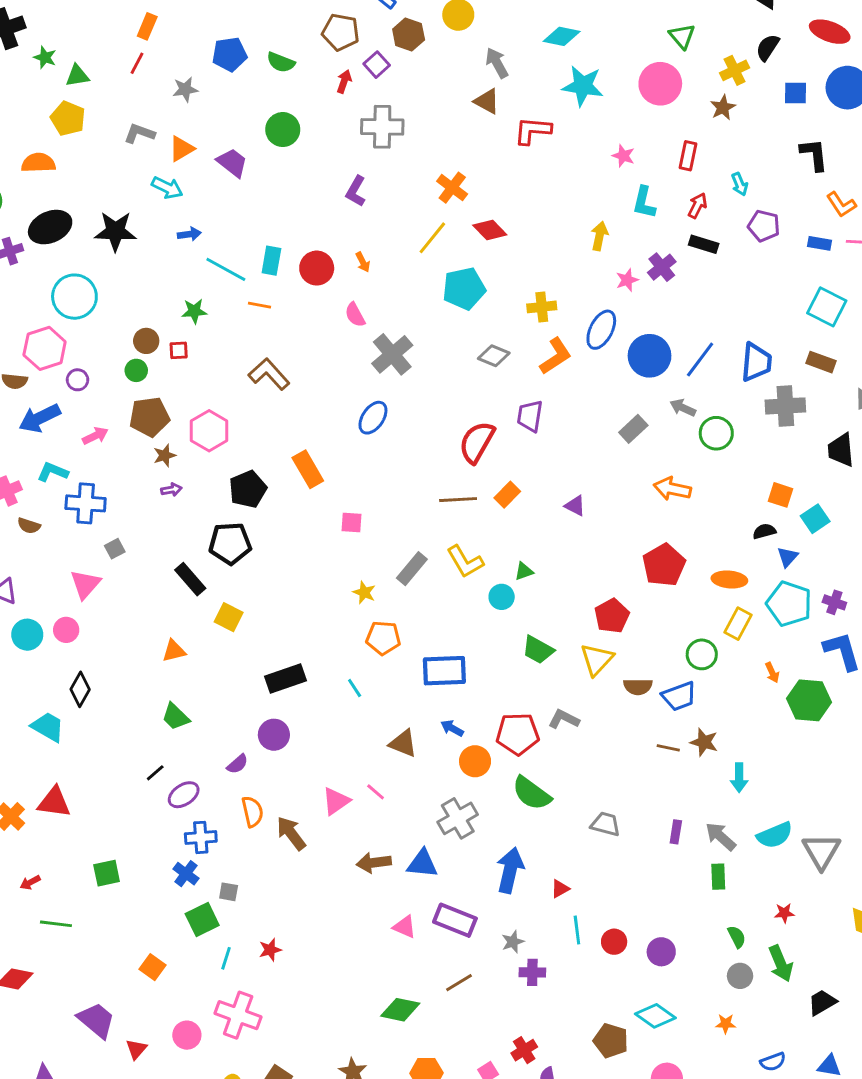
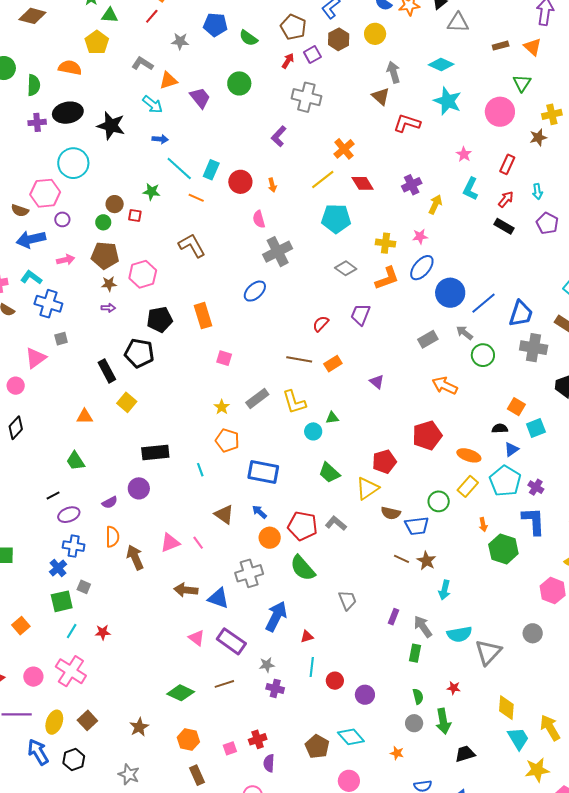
purple cross: (662, 267) -> (412, 185), moved
pink star: (627, 280) -> (420, 236), moved
red semicircle: (477, 442) -> (321, 324), size x0.6
gray trapezoid: (606, 824) -> (347, 600), turned 40

